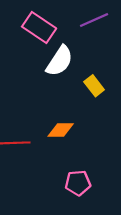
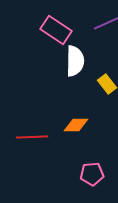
white semicircle: (60, 61) -> (75, 61), turned -32

